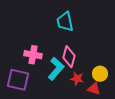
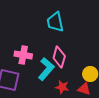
red star: (77, 79) -> (62, 87), moved

